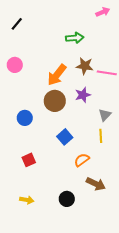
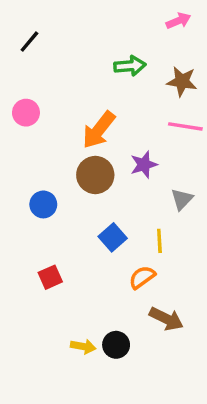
brown star: (85, 66) -> (182, 81), moved
yellow line: (101, 136) -> (159, 241), moved
yellow arrow: (27, 200) -> (83, 347), moved

